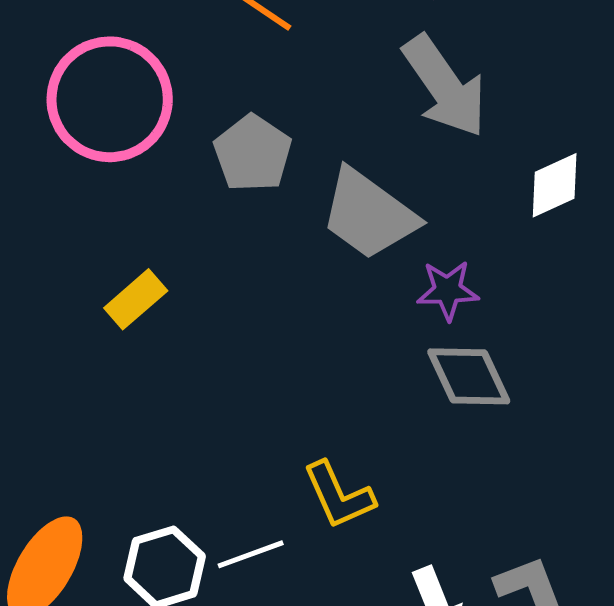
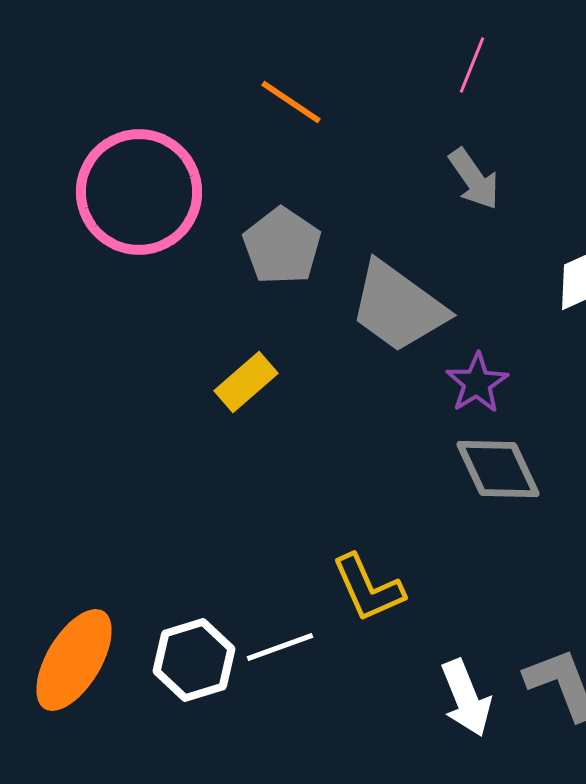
gray arrow: (445, 86) -> (474, 179), size x0.6
purple star: (448, 290) -> (477, 383), turned -30
yellow rectangle: (136, 299) -> (246, 382), moved

